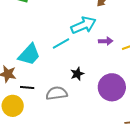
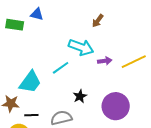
cyan arrow: (83, 25) -> (81, 47), turned 50

